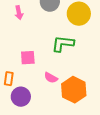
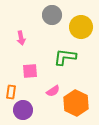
pink arrow: (19, 13) -> (21, 38), moved
pink semicircle: (51, 78) -> (53, 91), turned -64

